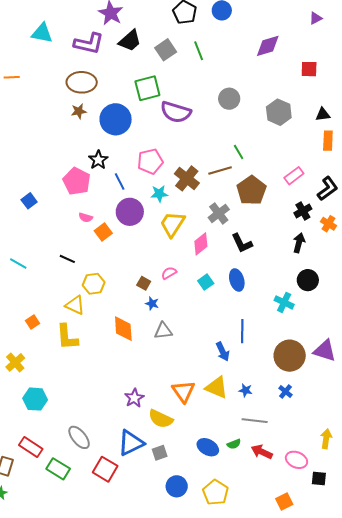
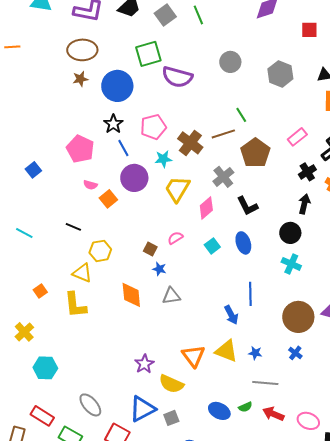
black star: (98, 160) -> (113, 124), moved
black circle: (308, 280) -> (290, 233), moved

